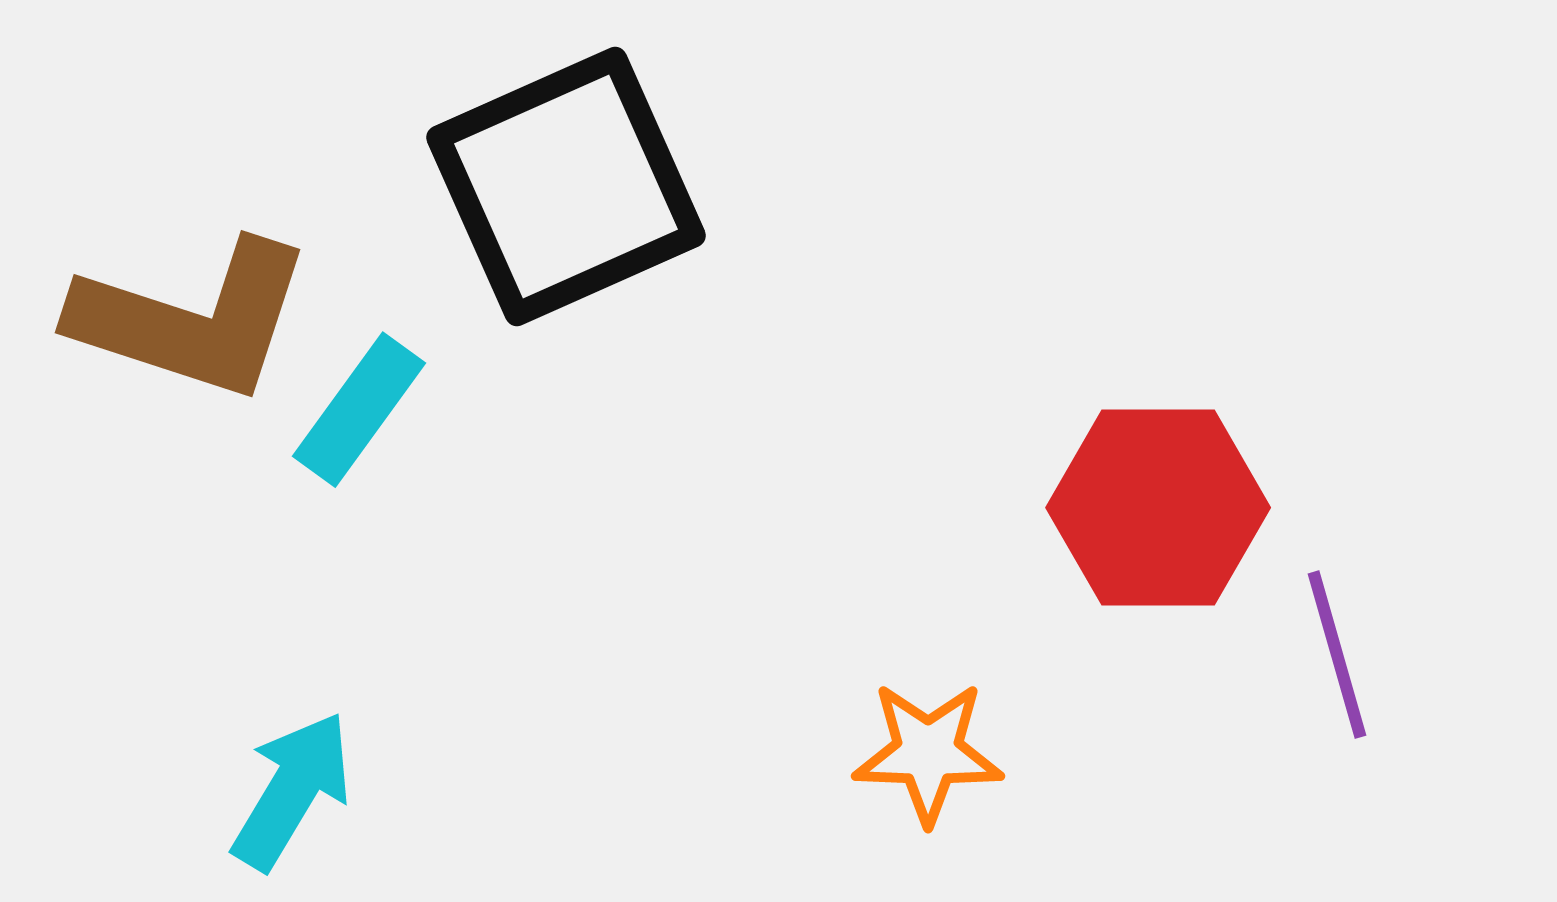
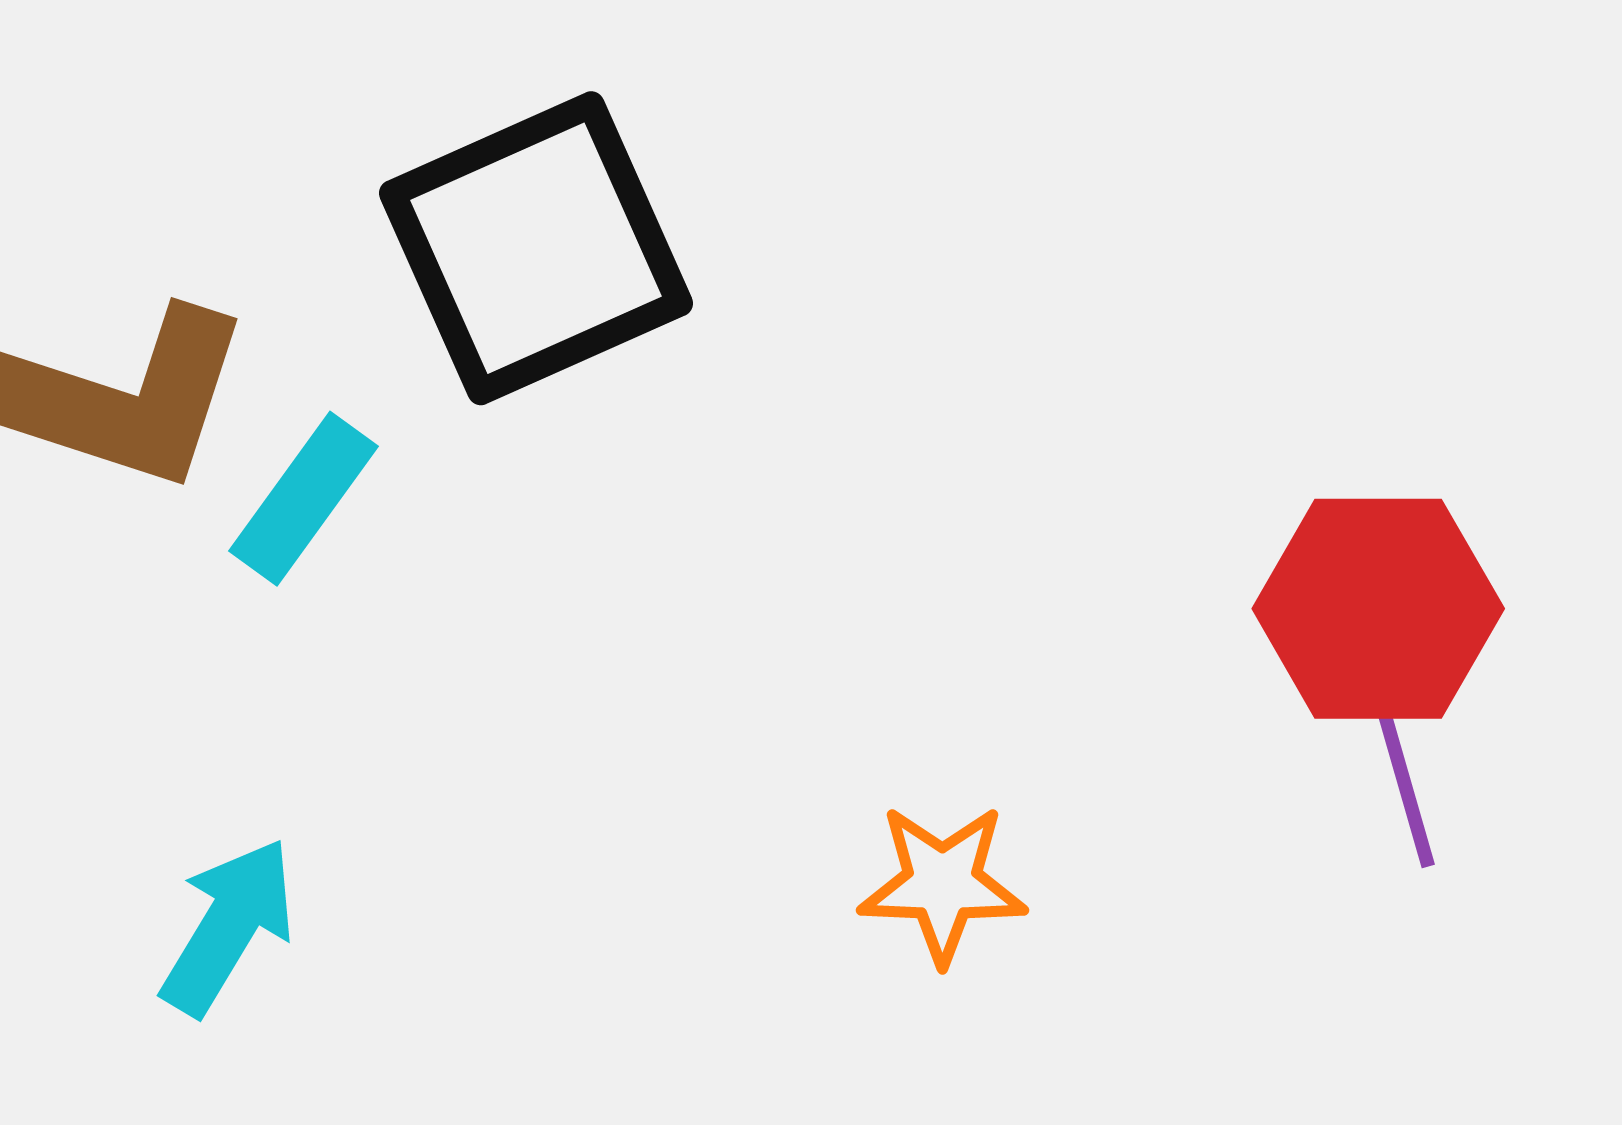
red hexagon: (1158, 508) -> (1378, 609), moved

